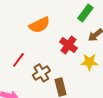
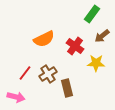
orange semicircle: (39, 25) -> (44, 39), moved
red line: (18, 60) -> (25, 73), moved

